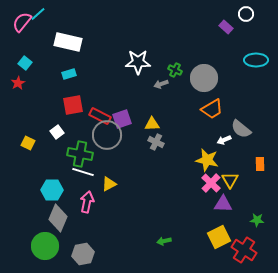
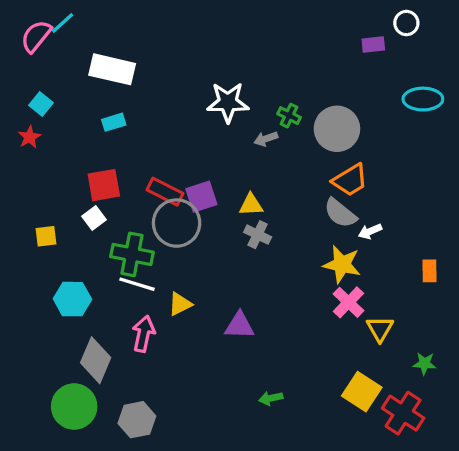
purple rectangle: (226, 27) -> (373, 44), turned -48
red square: (73, 105) -> (104, 185), moved
gray semicircle: (241, 129) -> (340, 213), moved
yellow square: (28, 143) -> (46, 236), turned -32
yellow triangle: (230, 180) -> (380, 329), moved
cyan hexagon: (52, 190) -> (72, 299), moved
purple triangle: (223, 204) -> (239, 326), moved
yellow square: (219, 237) -> (362, 392), turned -30

